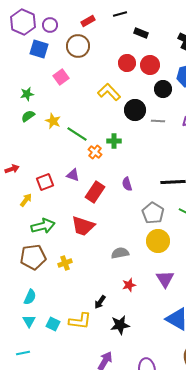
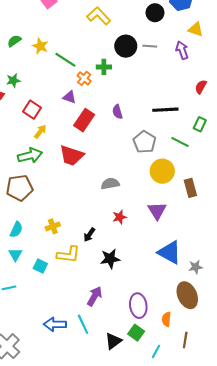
green star: (27, 94) -> (13, 80), moved
black circle: (135, 110) -> (126, 46), moved
purple triangle: (73, 175) -> (70, 97), moved
red square: (45, 182) -> (32, 110), turned -36
yellow arrow: (26, 200) -> (40, 132), moved
yellow circle: (158, 241) -> (162, 171), moved
yellow cross: (65, 263) -> (53, 226), moved
cyan square: (53, 324) -> (40, 266), moved

